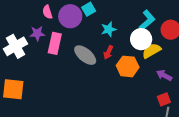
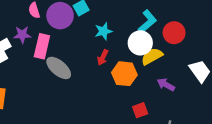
gray ellipse: (85, 55) -> (59, 68), moved
red square: (164, 99) -> (140, 110), moved

